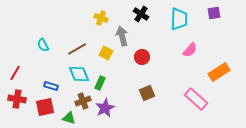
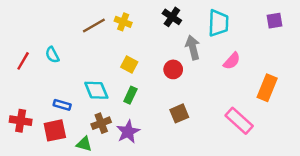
purple square: (214, 13) -> (274, 21), moved
gray arrow: (122, 36) -> (193, 47), moved
brown line: (77, 49) -> (94, 26), moved
orange rectangle: (219, 72) -> (267, 88), turned -35
red line: (15, 73) -> (23, 61), moved
green rectangle: (100, 83) -> (130, 95), moved

